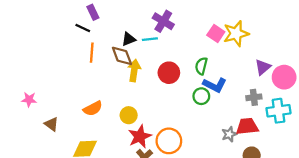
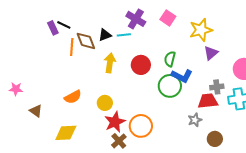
purple rectangle: (93, 12) -> (53, 28), moved
pink square: (216, 34) -> (168, 18), moved
brown diamond: (122, 56) -> (86, 41), moved
purple triangle: (263, 67) -> (211, 53), moved
green circle: (201, 96) -> (170, 86), size x1.5
red trapezoid: (247, 126) -> (208, 101), moved

